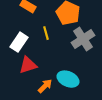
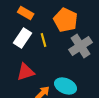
white rectangle: (19, 42) -> (23, 38), moved

